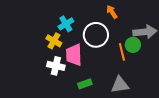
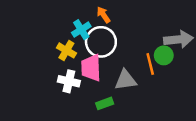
orange arrow: (112, 12) -> (103, 15), moved
white circle: (96, 35) -> (101, 42), moved
gray triangle: (120, 85) -> (126, 80), moved

